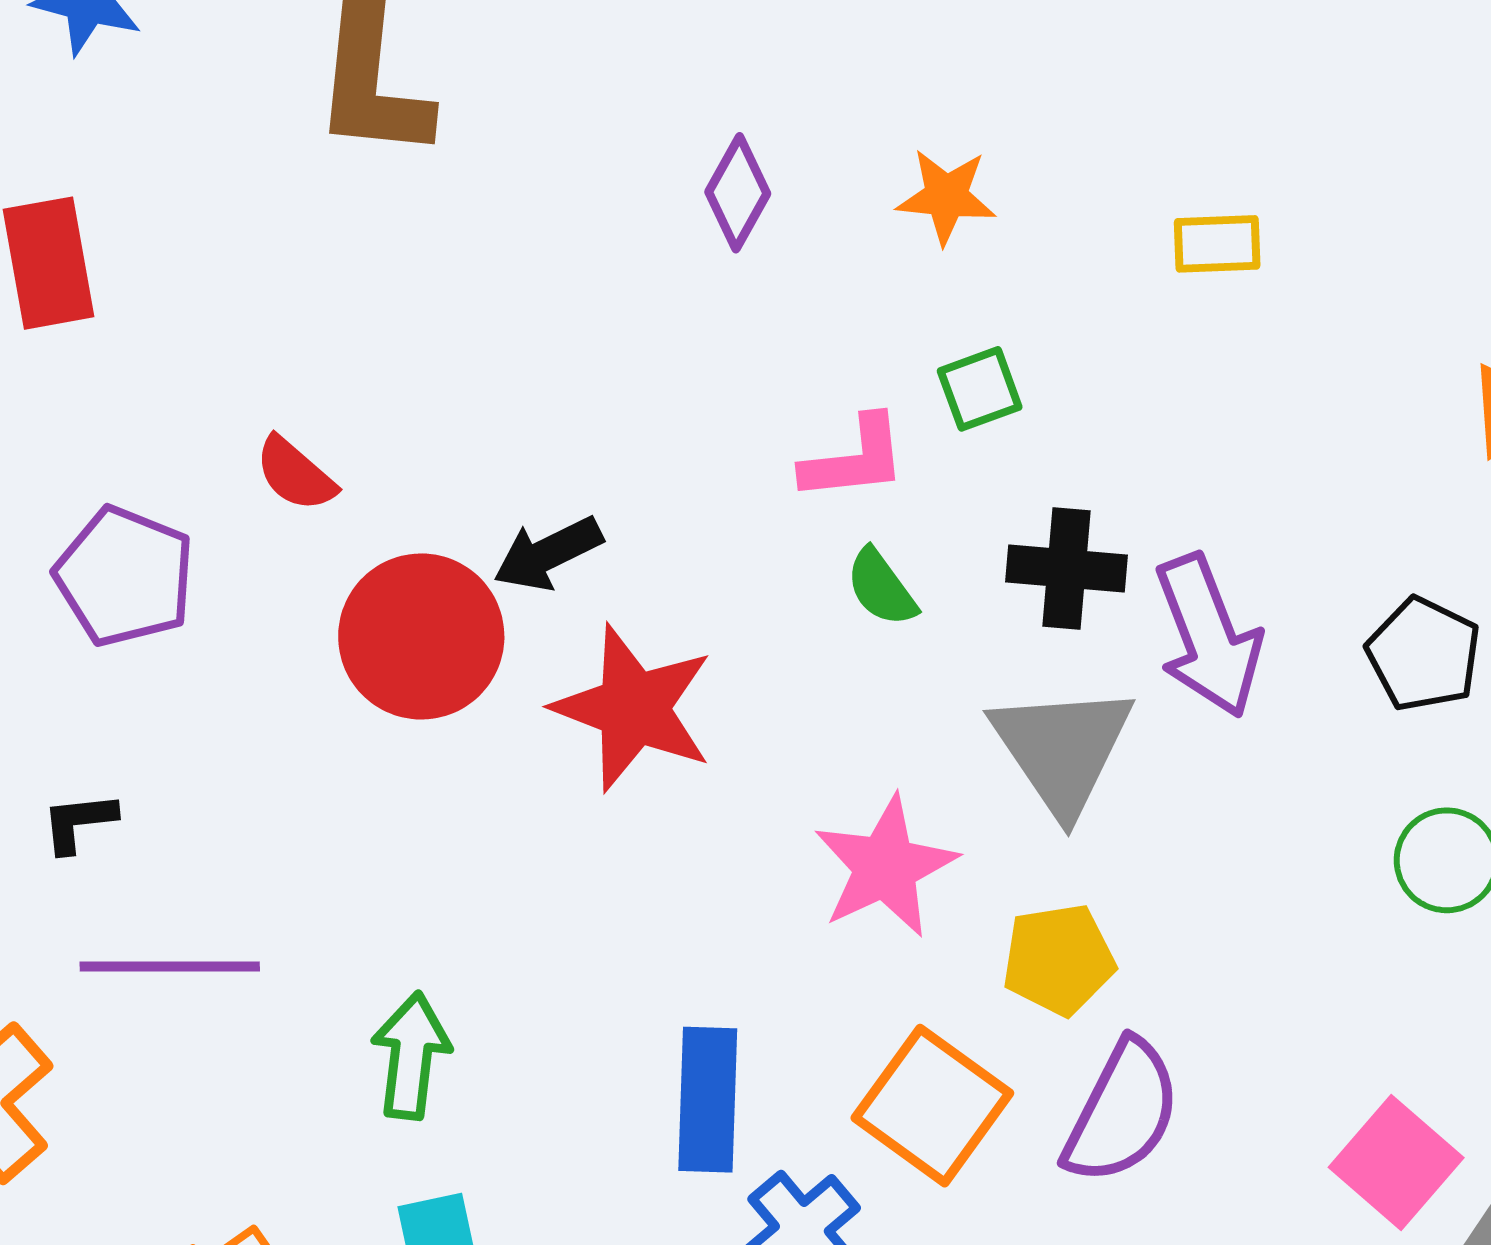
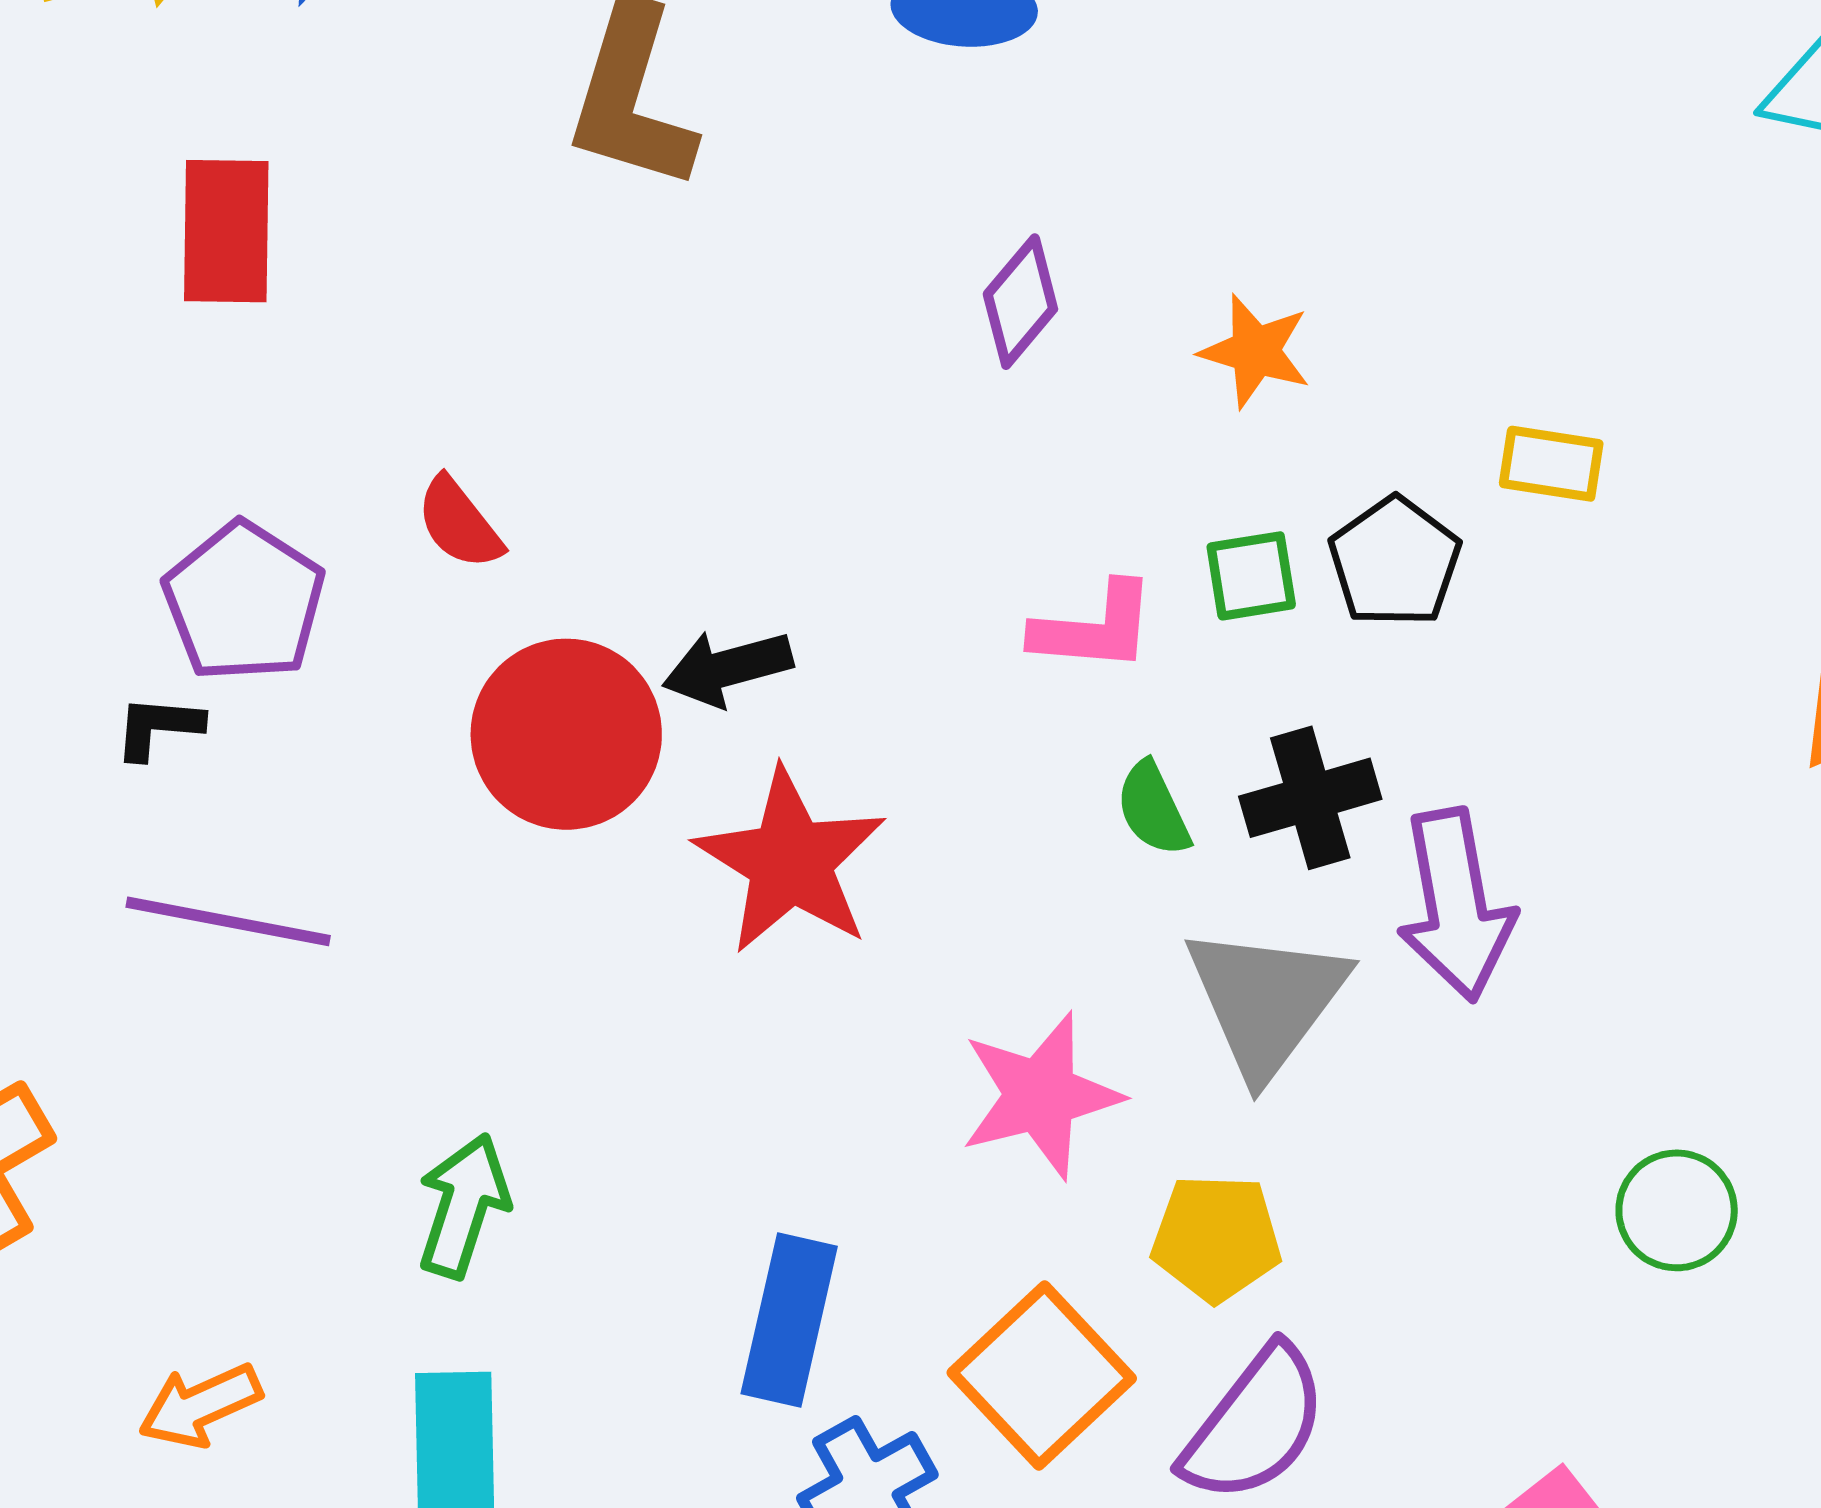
black cross: (1067, 568) -> (1310, 798), turned -32
green semicircle: (881, 588) -> (1153, 809), moved
black pentagon: (1424, 654) -> (1395, 562), moved
black L-shape: (79, 822) -> (158, 727), moved
purple line: (170, 967) -> (228, 921), moved

